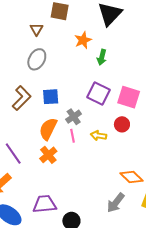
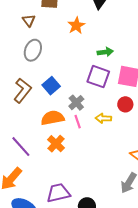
green arrow: (102, 57) -> (105, 52), moved, turned -105
blue square: (51, 97) -> (51, 86), turned -30
orange semicircle: (48, 129) -> (53, 118), turned 60

